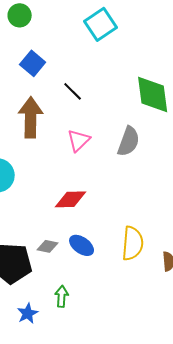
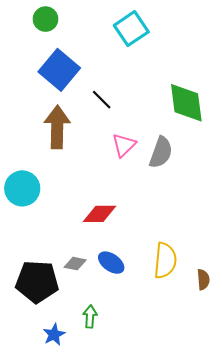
blue square: (33, 63) -> (59, 70), size x1.5
pink triangle: (79, 140) -> (124, 145), moved

